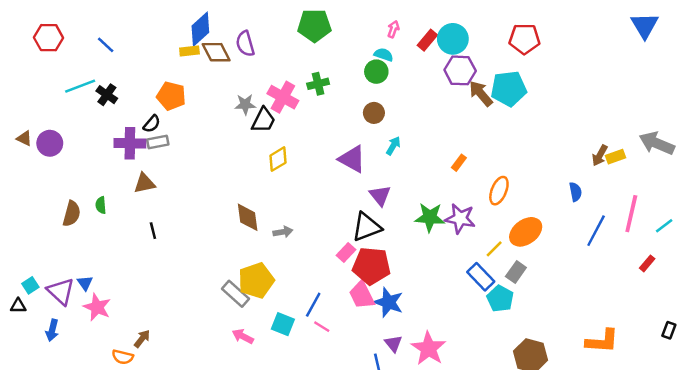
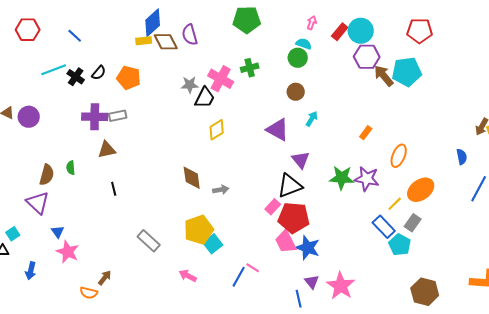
black semicircle: (152, 124) -> (99, 73), moved
purple triangle: (61, 291) -> (38, 203), moved
gray rectangle: (236, 294) -> (149, 241), moved
blue line: (313, 305) -> (239, 277), moved
cyan square: (283, 324) -> (213, 244), moved, turned 30

